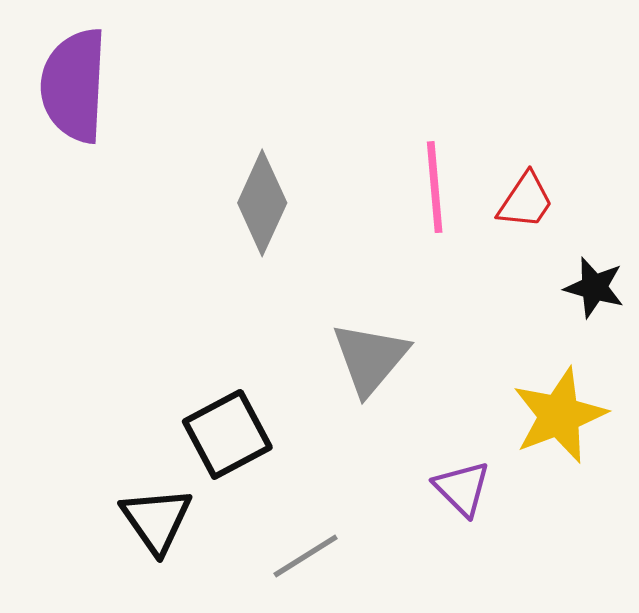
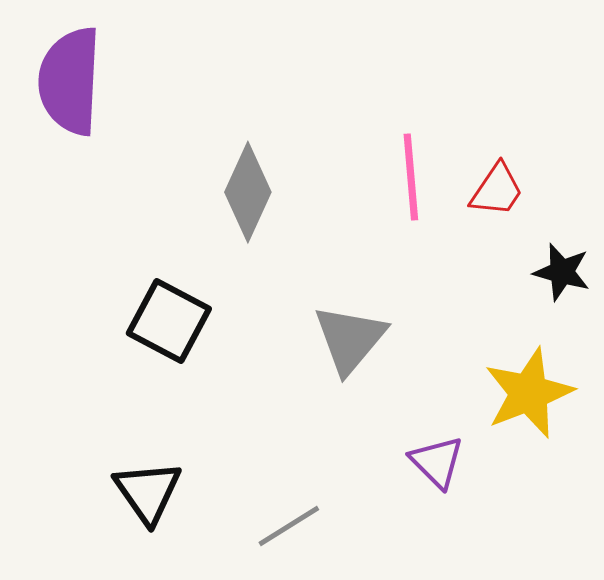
black square: (227, 434) -> (169, 321), moved, turned -34

